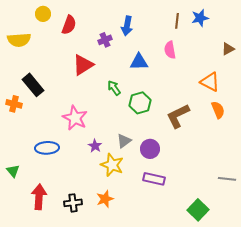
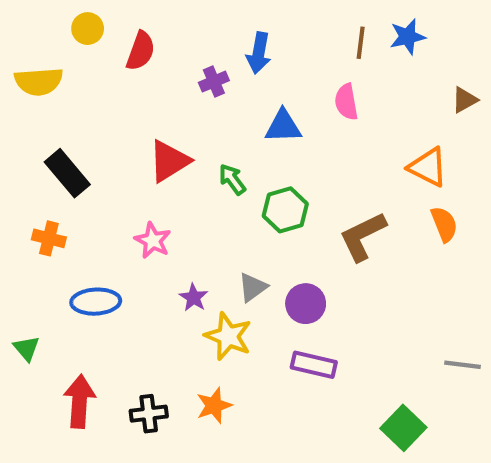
red triangle: (83, 65) -> (169, 161), moved
orange cross: (14, 104) -> (49, 238), moved
pink star: (75, 118) -> (153, 240), size x0.7

